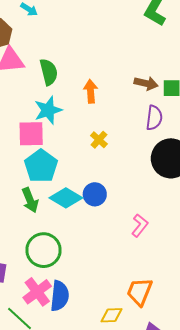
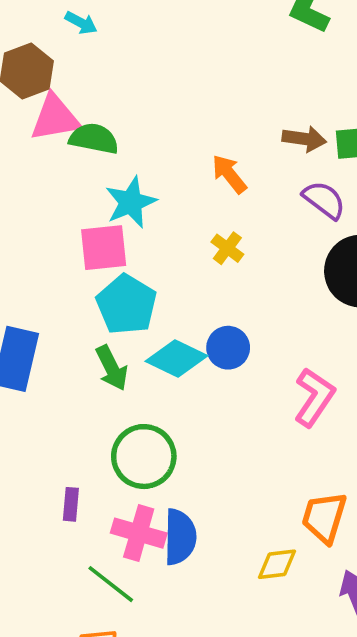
green semicircle: (49, 72) -> (94, 139), moved, turned -60
orange arrow: (91, 91) -> (229, 174), moved, turned -30
purple semicircle: (154, 118) -> (324, 200), turned -55
pink L-shape: (140, 225) -> (314, 397), size x1.4
pink cross: (37, 292) -> (139, 533), turned -32

